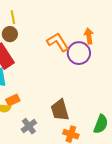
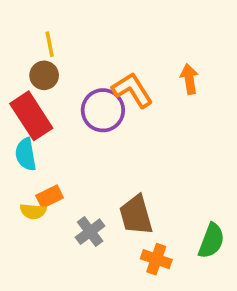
purple circle: (79, 53) -> (103, 110), moved
gray cross: (29, 126) -> (90, 232), moved

